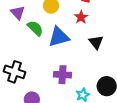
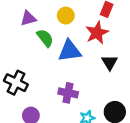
purple triangle: (18, 13) -> (28, 18), turned 49
red star: (81, 17) -> (97, 33), size x1.5

